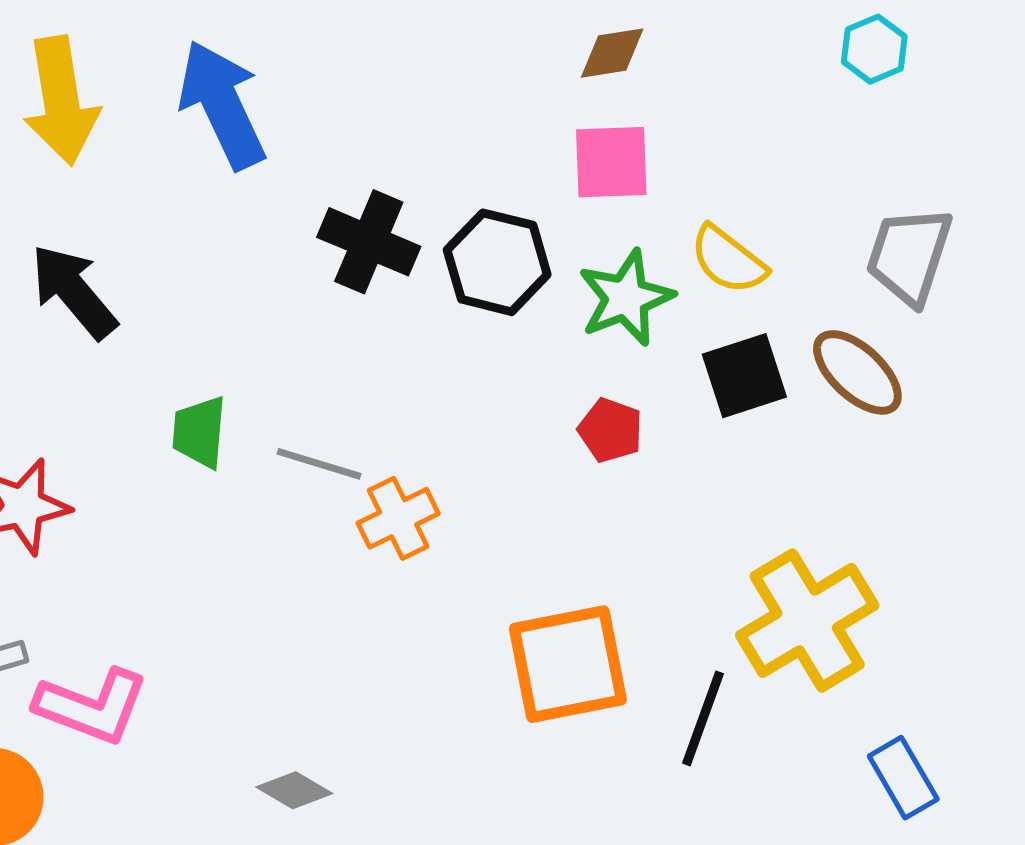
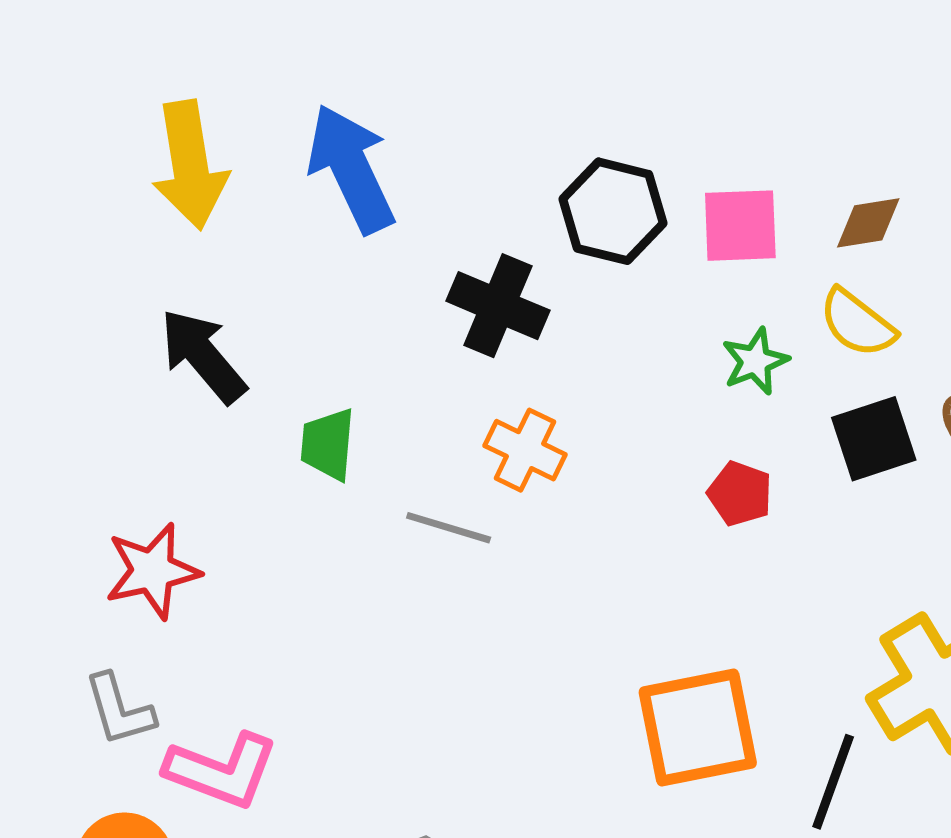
brown diamond: (612, 53) -> (868, 223), moved
black hexagon: (497, 262) -> (613, 211), moved
green star: (626, 298) -> (755, 361), size x0.7
green trapezoid: (199, 432) -> (328, 444), moved
orange cross: (398, 518) -> (525, 450), moved, turned -38

